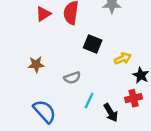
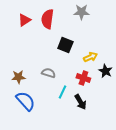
brown star: (36, 64) -> (18, 77), moved
gray semicircle: (72, 78) -> (48, 73), turned -144
red cross: (134, 98) -> (83, 78), moved, turned 32

